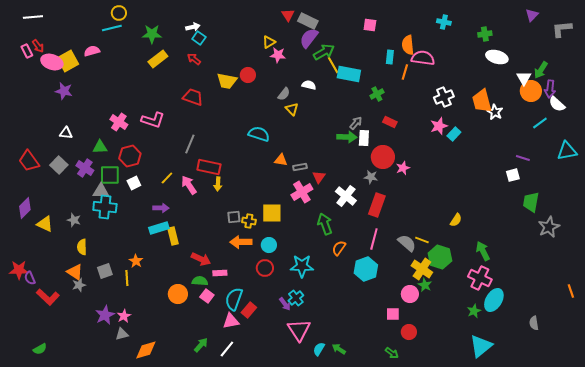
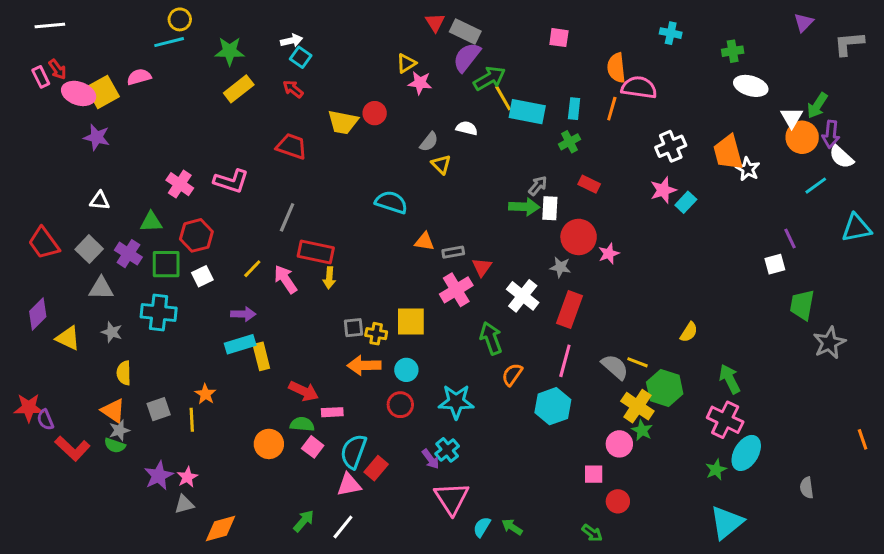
cyan rectangle: (390, 57) -> (574, 109), moved
purple line: (523, 158) -> (790, 238), turned 48
gray triangle: (101, 191) -> (101, 288), moved
green semicircle: (40, 349) -> (115, 445), moved, turned 48

